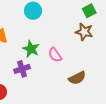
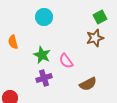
brown star: (84, 32) -> (95, 38), turned -30
purple cross: (22, 69) -> (44, 78), moved

